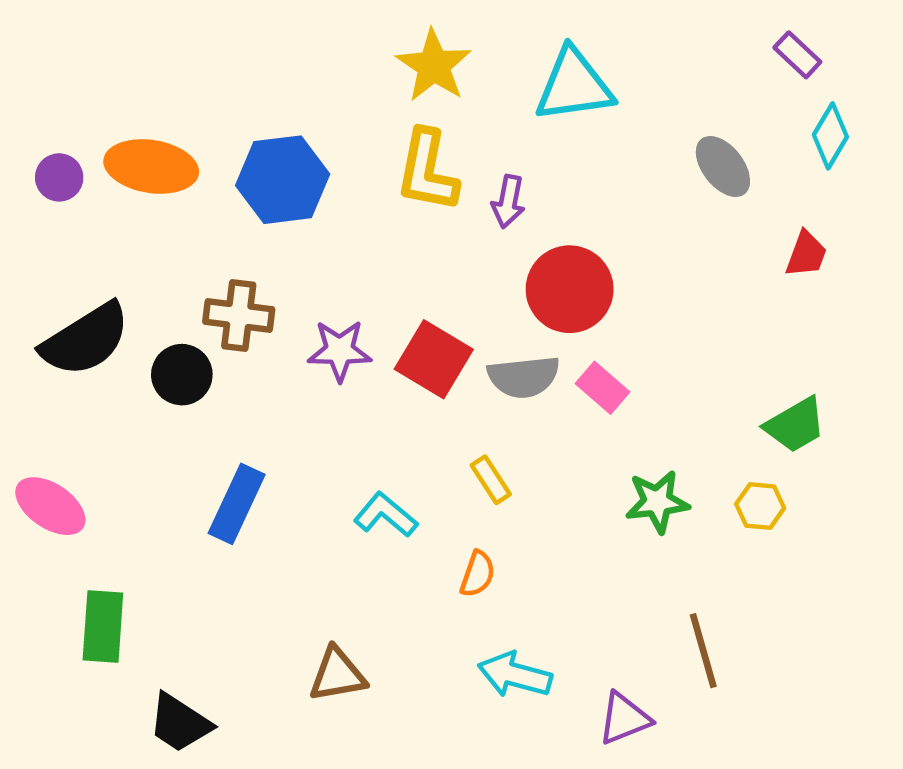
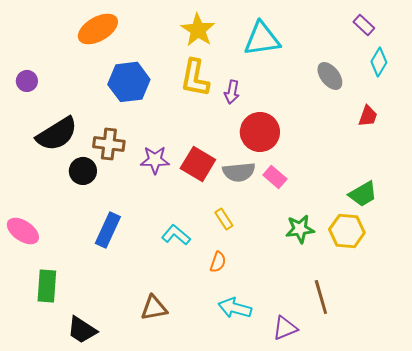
orange ellipse: (151, 166) -> (98, 29), moved, turned -39
black semicircle: (85, 340) -> (57, 134), moved
yellow hexagon: (760, 506) -> (347, 231), size x1.6

